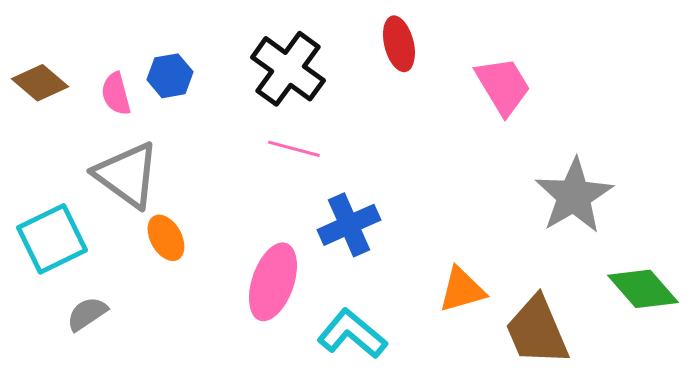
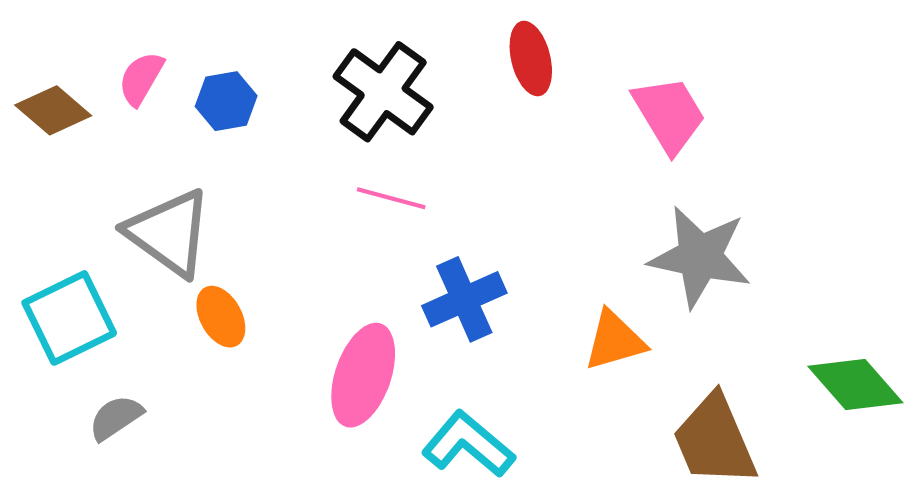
pink semicircle: (116, 94) -> (141, 78), moved, turned 45
gray star: (574, 196) -> (700, 257), moved, turned -30
orange triangle: (462, 290) -> (615, 341), moved

